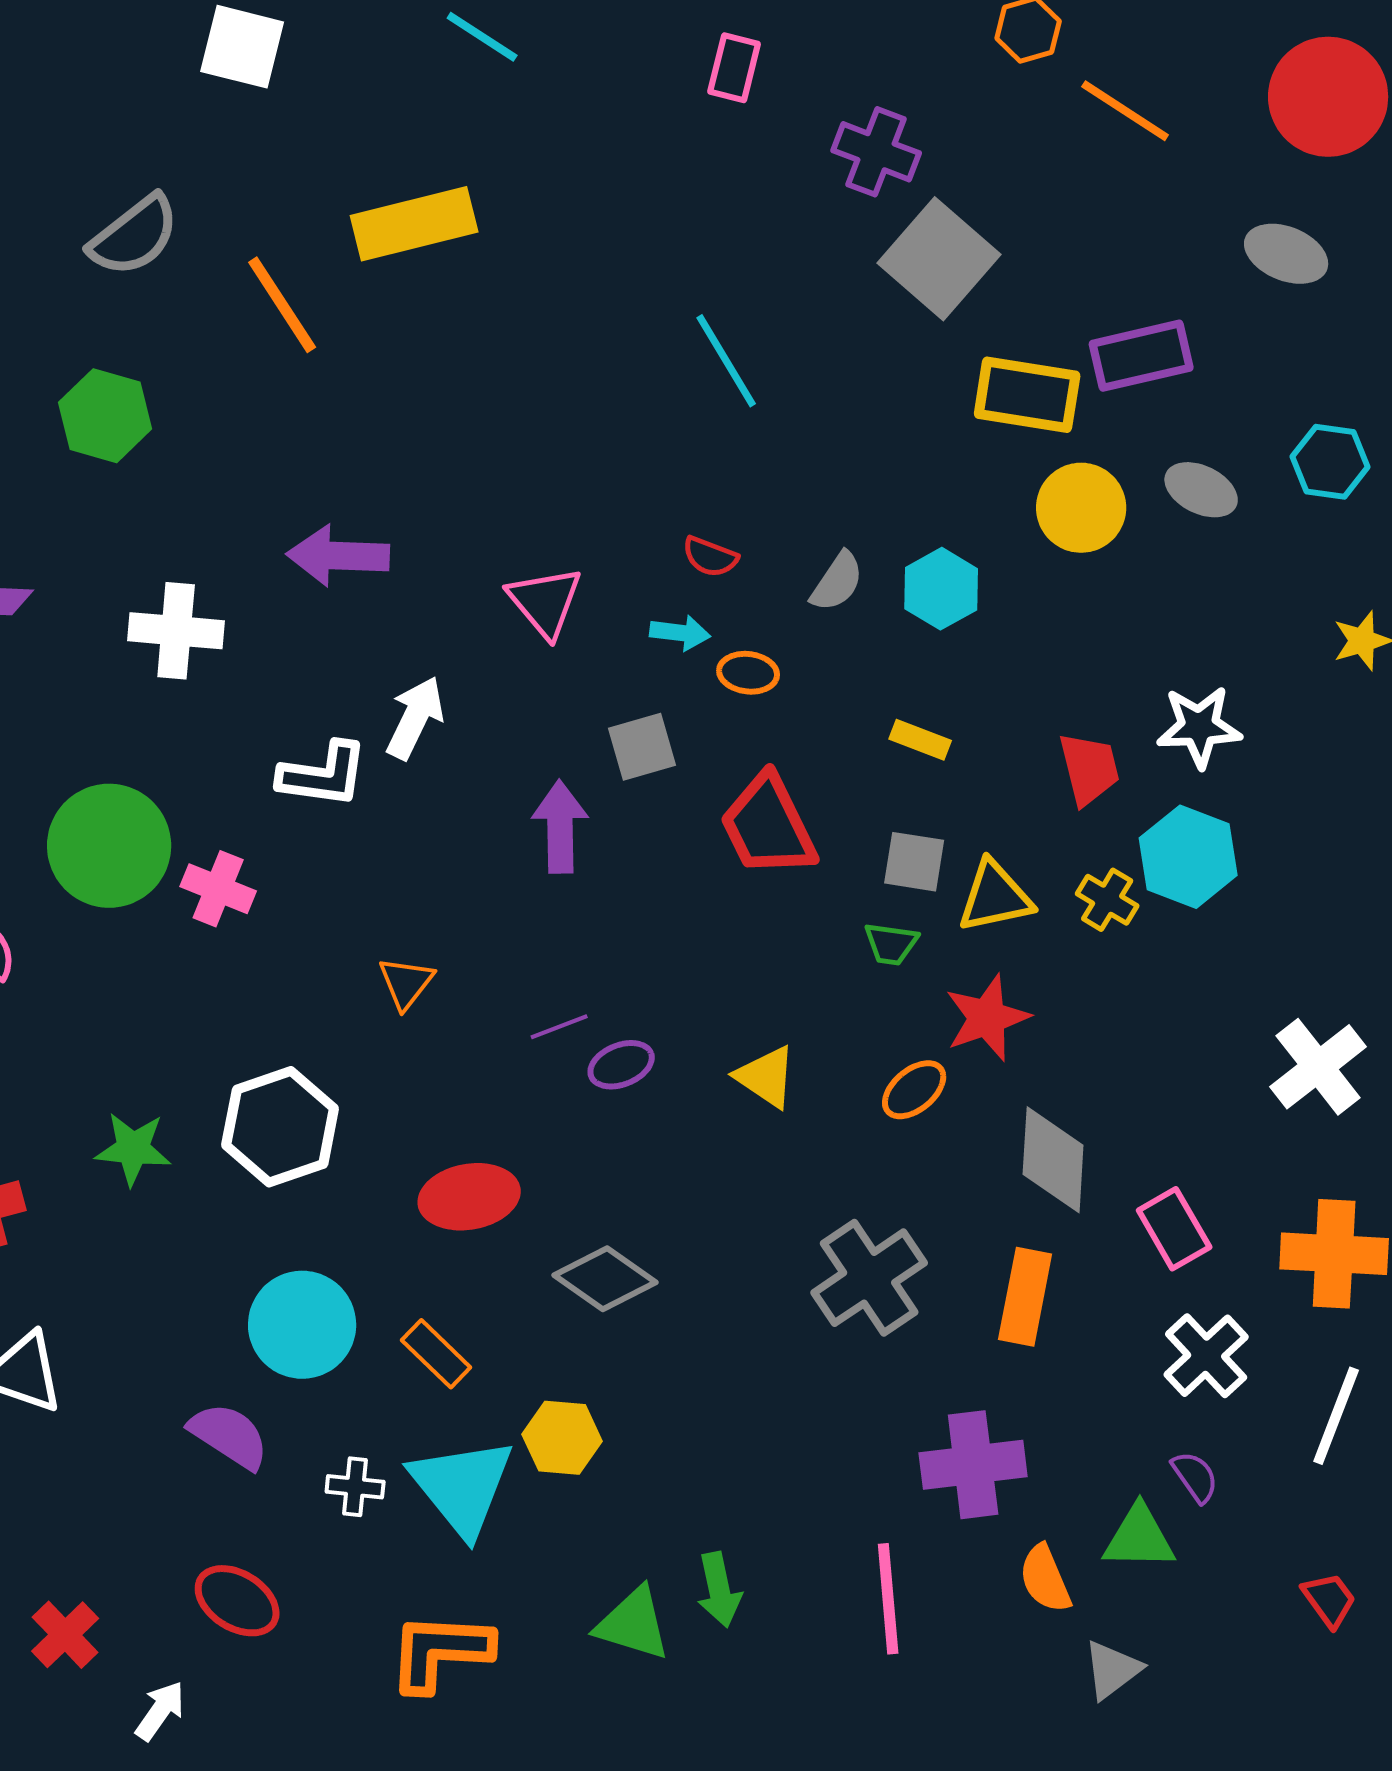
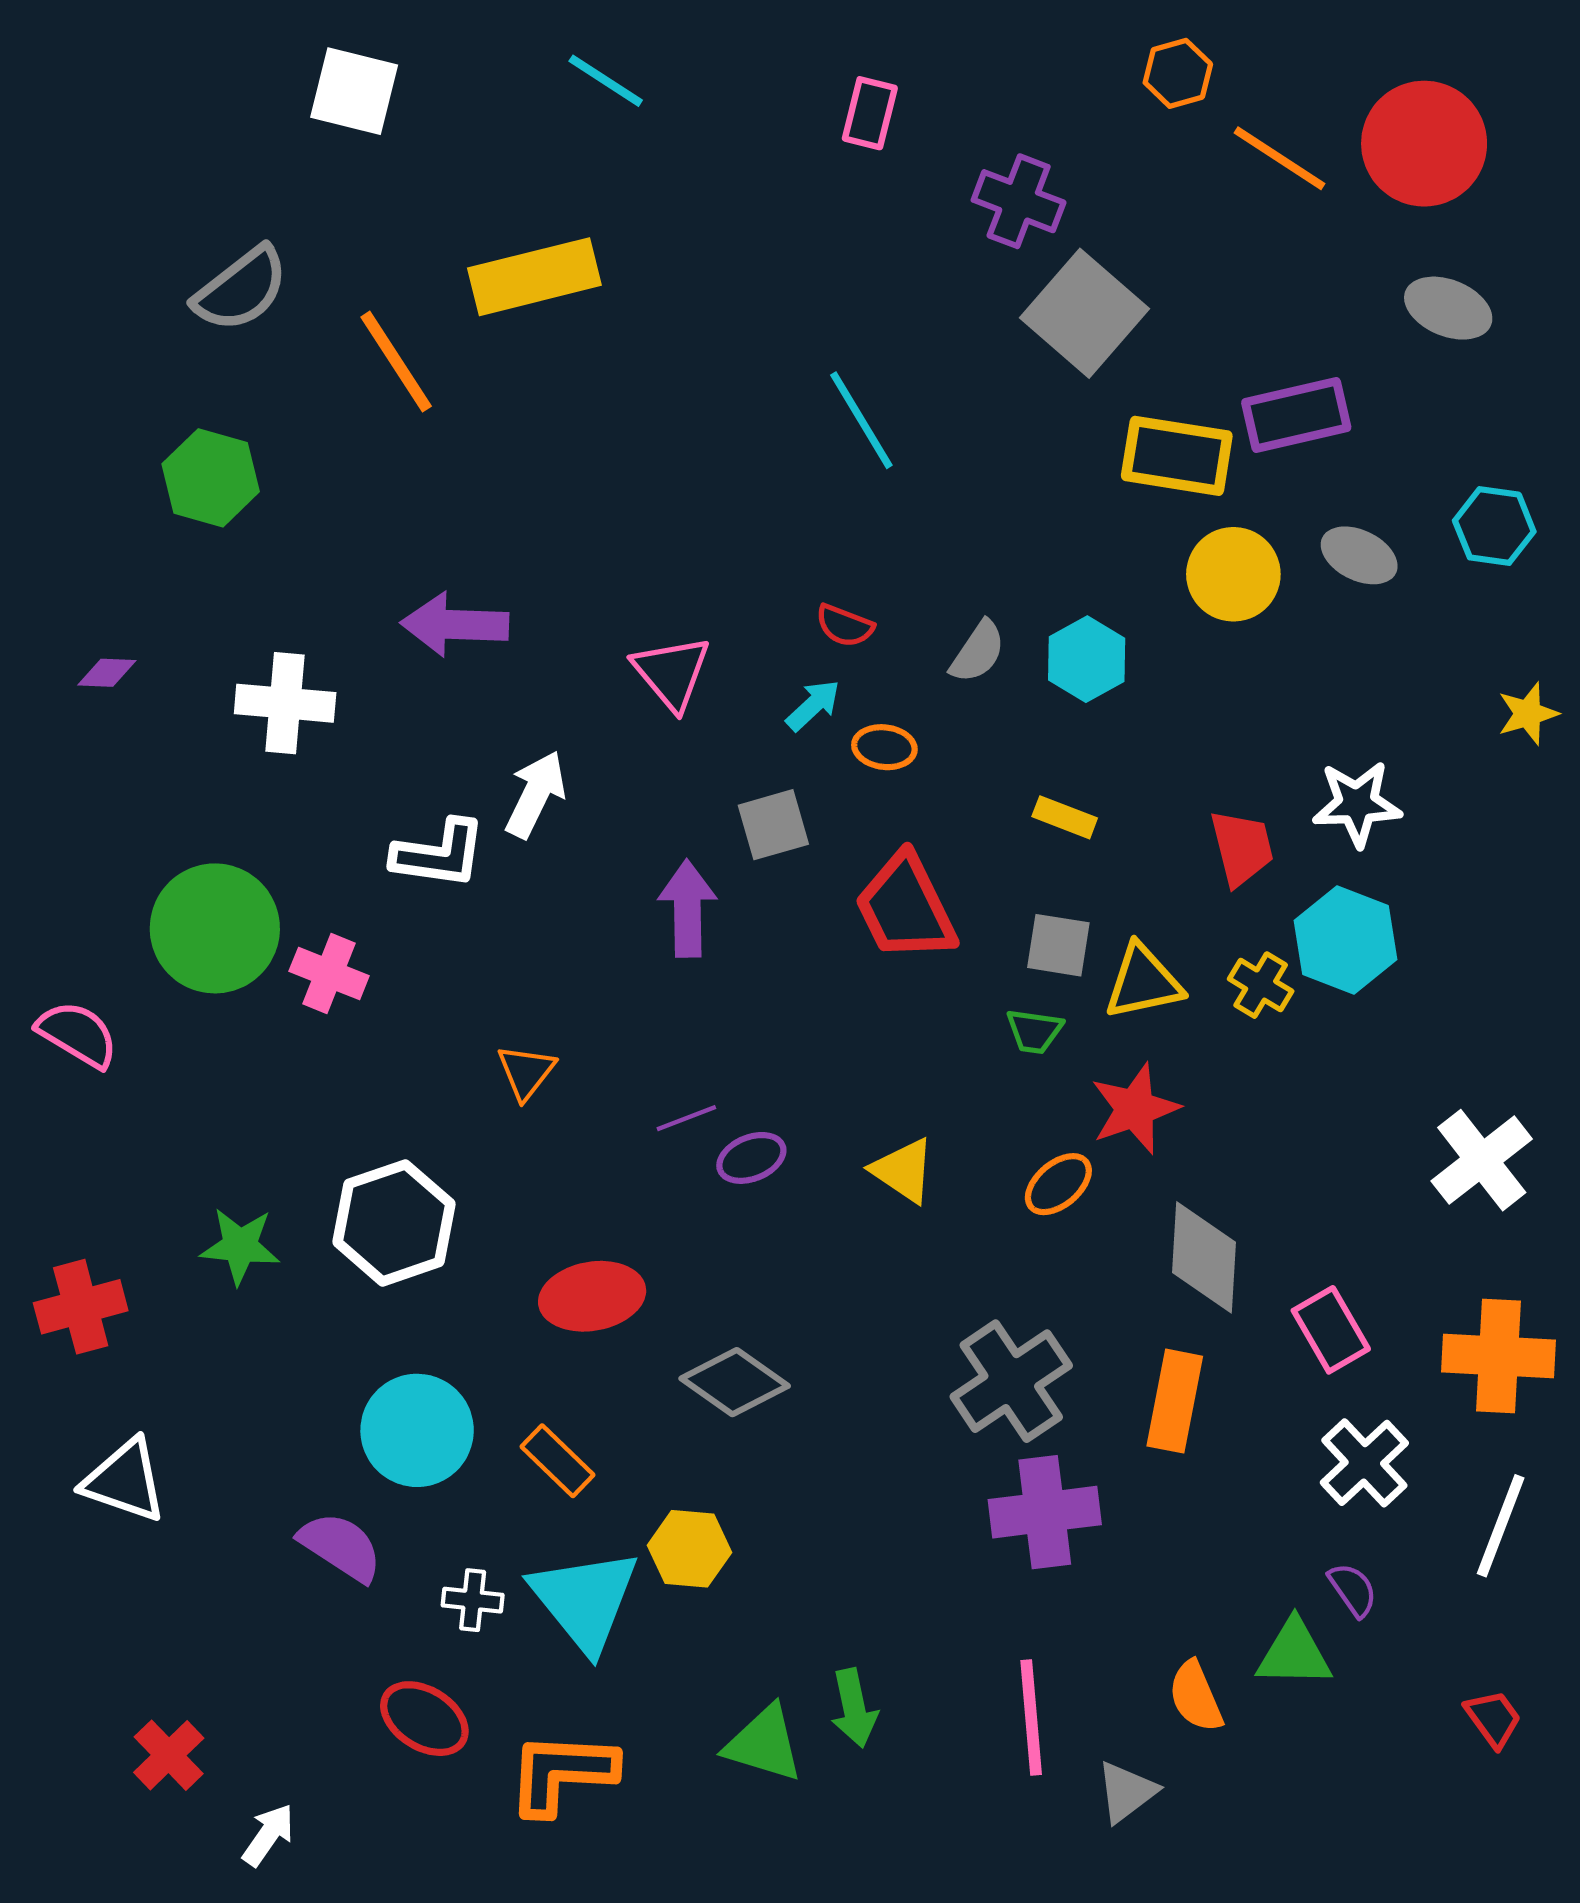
red circle: (1328, 97) -> (1424, 144), moved
cyan arrow: (680, 633) -> (813, 705), turned -50
purple cross: (973, 1465) -> (1045, 1512), moved
red ellipse: (237, 1601) -> (424, 1719), moved
gray triangle: (1112, 1670) -> (1126, 1792), moved

